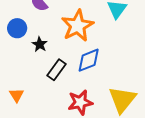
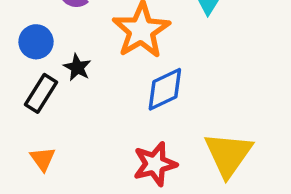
black rectangle: (57, 70) -> (41, 93), moved

